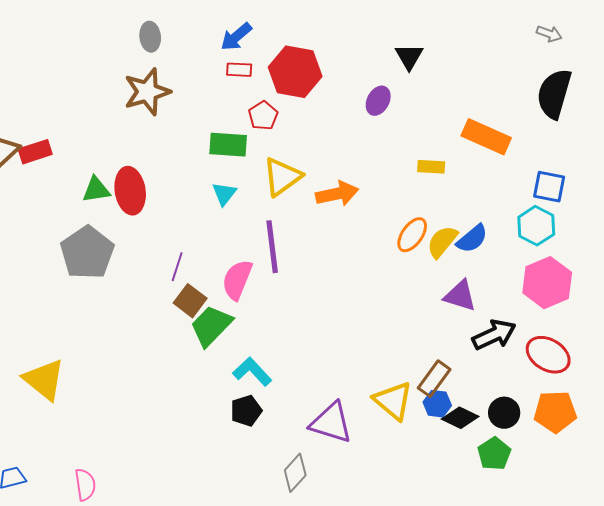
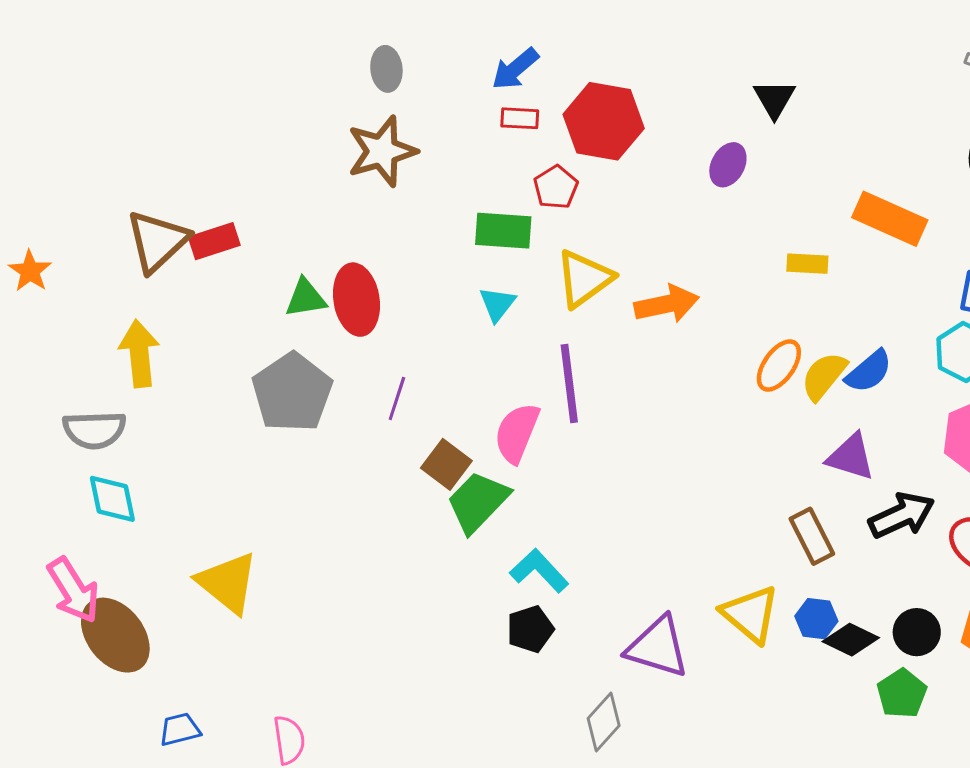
purple line: (177, 267) -> (397, 398), moved
brown rectangle: (434, 379) -> (812, 536), moved, turned -63

